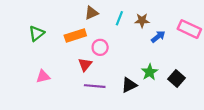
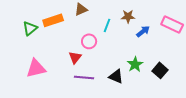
cyan line: (119, 18) -> (107, 25), moved
orange rectangle: (75, 36) -> (53, 20), moved
pink triangle: (43, 76) -> (36, 68), size x1.5
black triangle: (129, 85) -> (116, 76), turned 49

